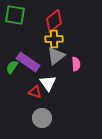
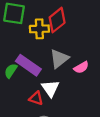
yellow cross: (54, 39) -> (39, 29), moved
pink semicircle: (76, 64) -> (81, 67), turned 64

